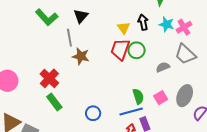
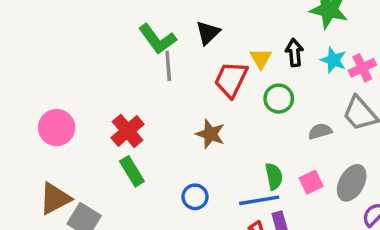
black triangle: (81, 16) -> (208, 33), moved
green L-shape: (47, 17) -> (157, 39), moved
red trapezoid: (120, 49) -> (231, 79), moved
brown star: (81, 56) -> (210, 134), moved

